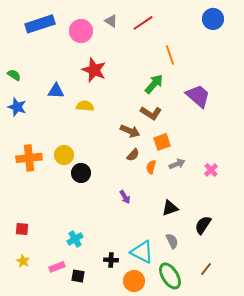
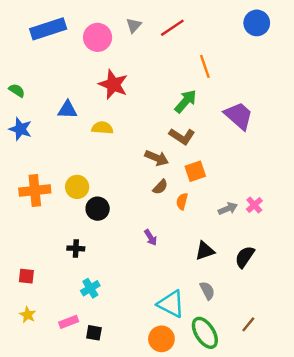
gray triangle: (111, 21) -> (134, 25), turned 40
gray arrow: (177, 164) -> (228, 209), moved
black semicircle: (203, 225) -> (245, 257), moved
black cross: (111, 260) -> (76, 248), moved

